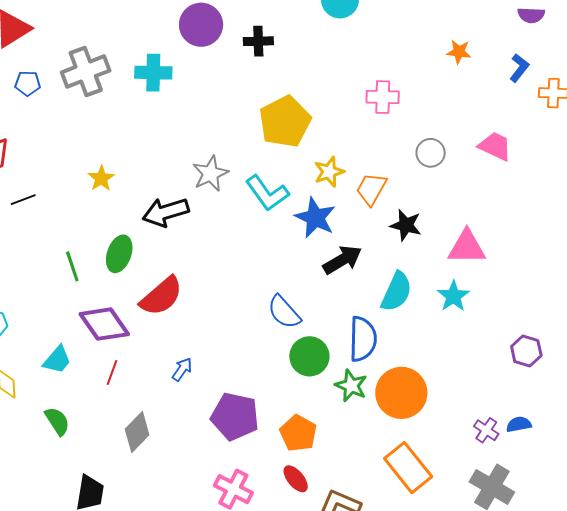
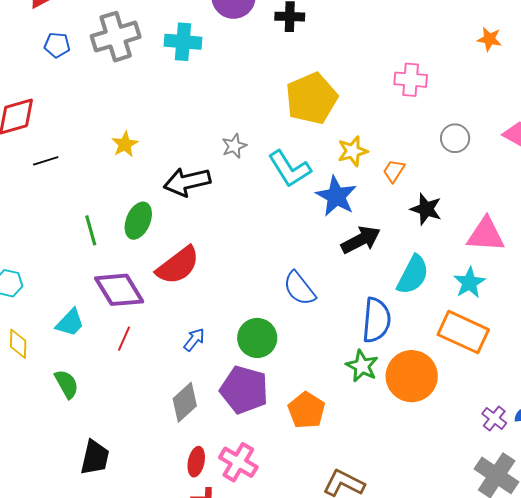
gray star: (210, 174) -> (234, 146), size x0.7
orange trapezoid: (371, 189) -> (394, 171), size x0.7
green circle: (309, 356) -> (257, 338), moved
gray diamond: (137, 432) -> (185, 402), moved
orange rectangle: (408, 468) -> (463, 332), moved, turned -30
red ellipse: (296, 479) -> (196, 462), moved, turned 48

